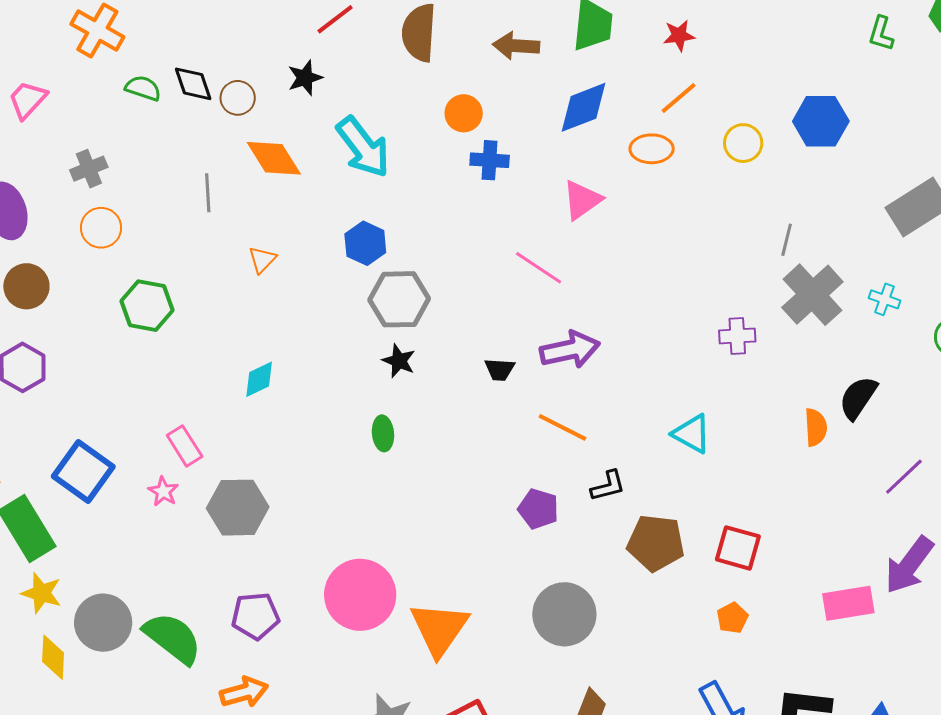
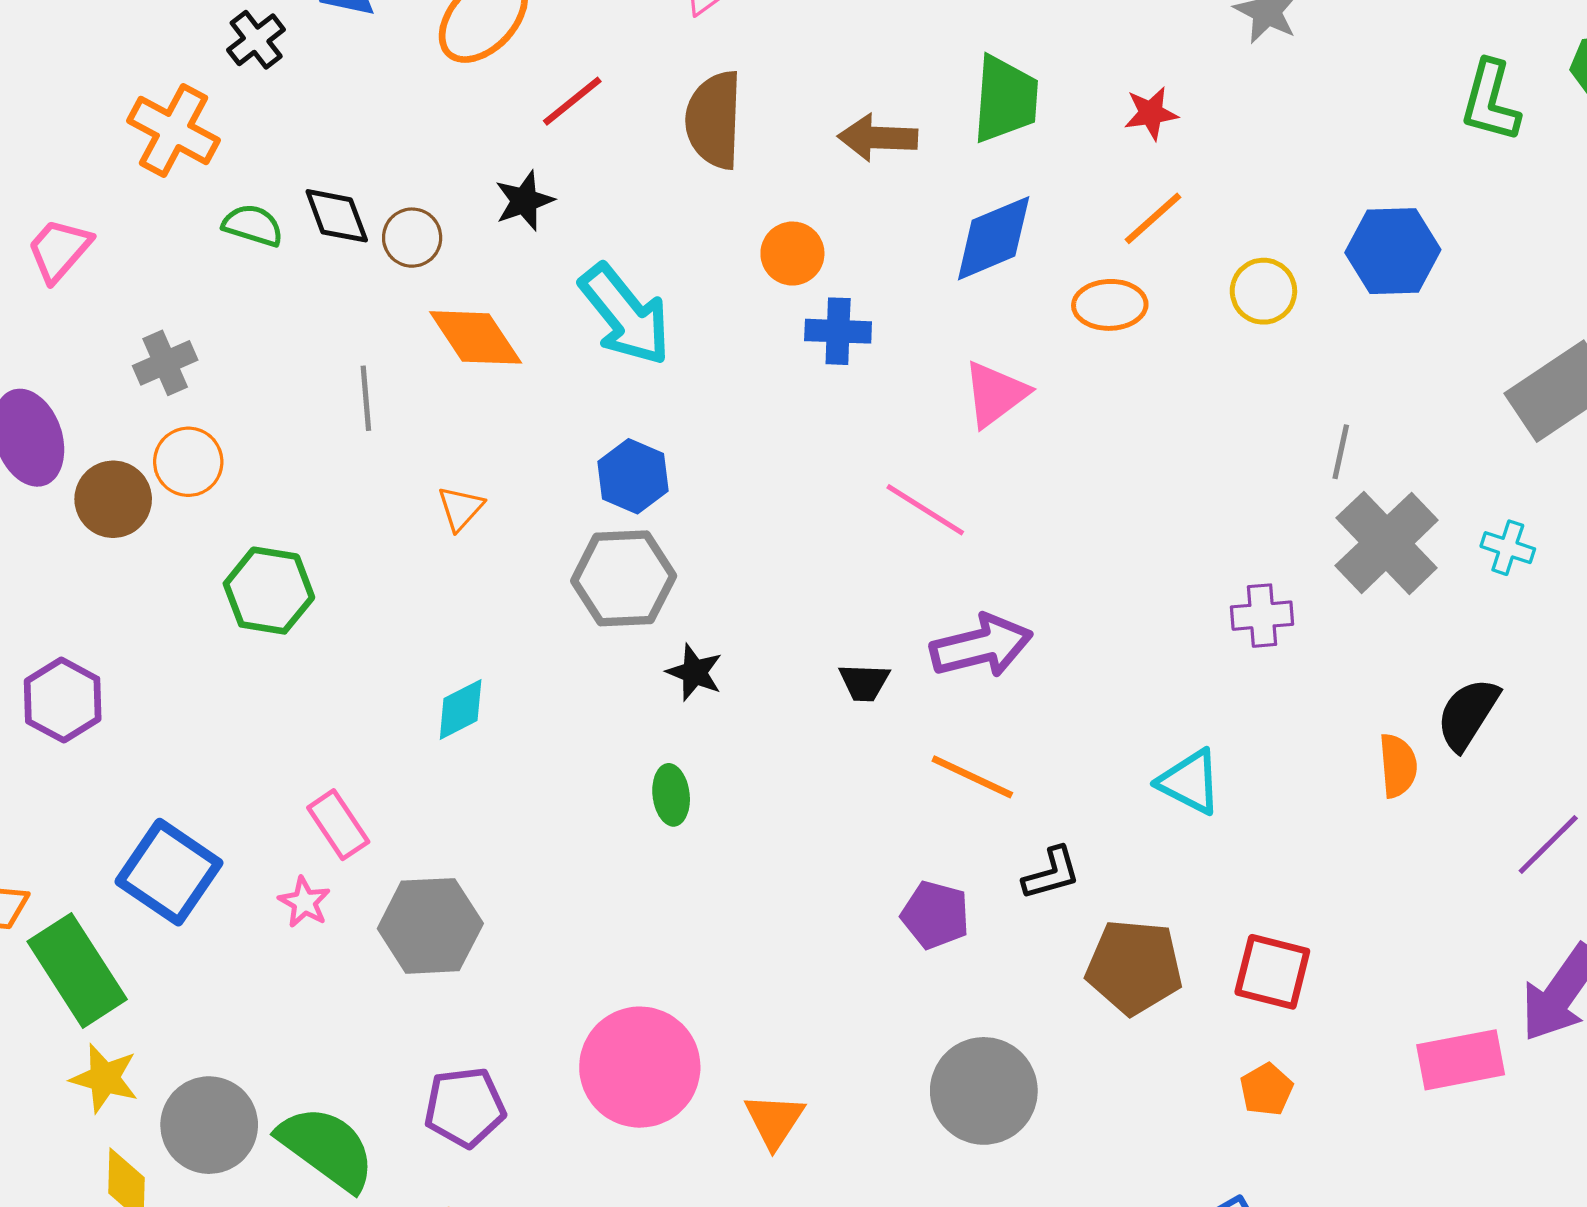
green L-shape: (881, 34) -> (1490, 101), size x1.4
brown circle: (26, 286) -> (113, 499), moved
gray hexagon: (399, 299) -> (624, 578), moved
orange triangle: (439, 629) -> (774, 1121), size x0.6

